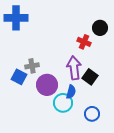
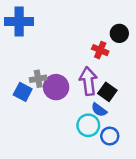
purple circle: (47, 85) -> (56, 87), moved
blue semicircle: (71, 92) -> (99, 110), moved, turned 112
cyan circle: (63, 103) -> (88, 125), moved

